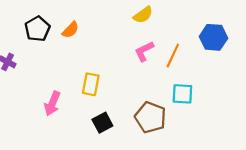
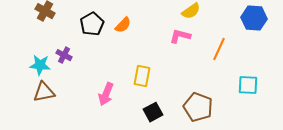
blue hexagon: (213, 37) -> (254, 18), moved
pink L-shape: (144, 51) -> (180, 36), moved, turned 40
cyan square: (182, 94) -> (248, 85), moved

